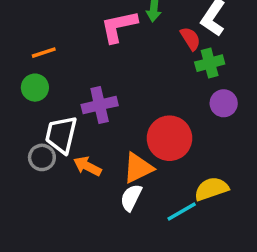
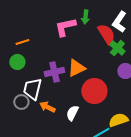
red semicircle: (190, 39) -> (106, 34), size x1.5
green cross: (210, 63) -> (117, 48), turned -35
orange triangle: (138, 168) -> (76, 68), moved
white semicircle: (131, 198) -> (72, 113), moved

